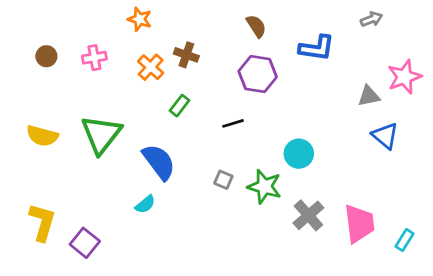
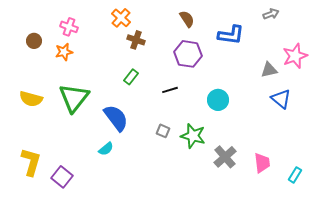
orange star: (140, 19) -> (64, 52), moved, turned -30
pink cross: (94, 58) -> (69, 27), moved, turned 30
orange cross: (151, 67) -> (121, 18), moved
cyan circle: (299, 154) -> (218, 100), moved
pink trapezoid: (359, 224) -> (262, 163), size x0.7

